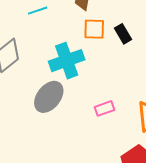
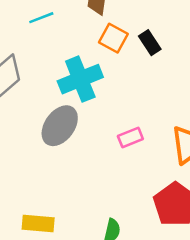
orange square: (94, 29) -> (113, 38), turned 30

